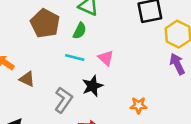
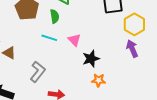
green semicircle: (80, 31) -> (55, 16), turned -40
black star: (92, 86) -> (91, 59), moved

